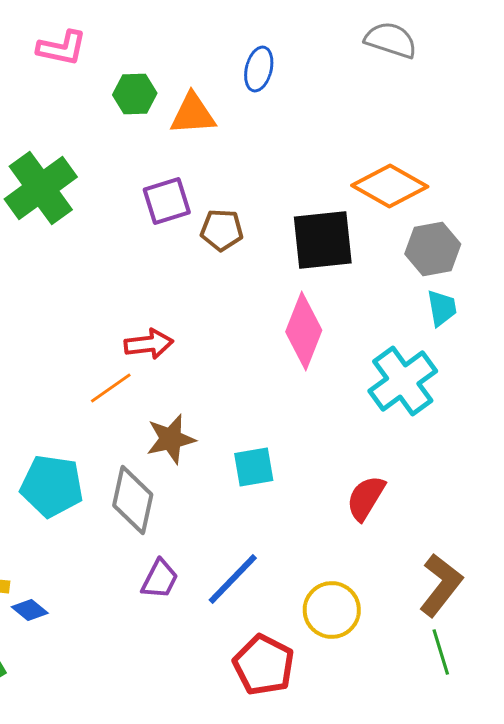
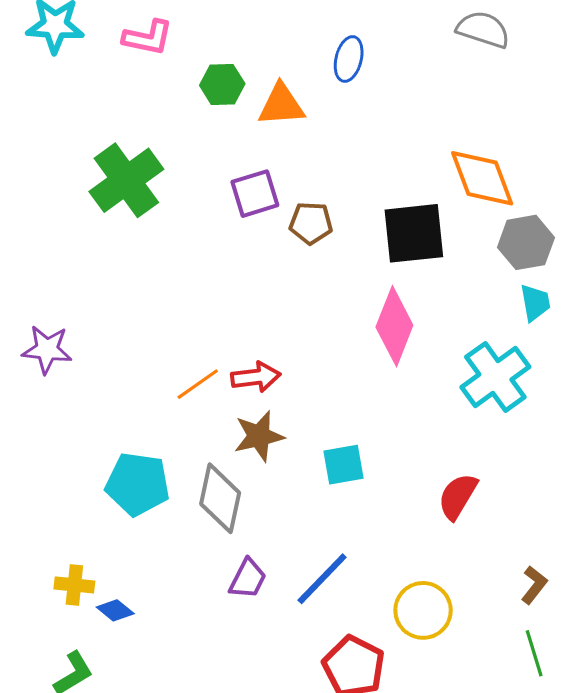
orange diamond: (390, 186) -> (482, 178), turned 40
red arrow: (149, 344) -> (256, 377), moved
brown L-shape: (441, 585) -> (534, 585), size x0.6

